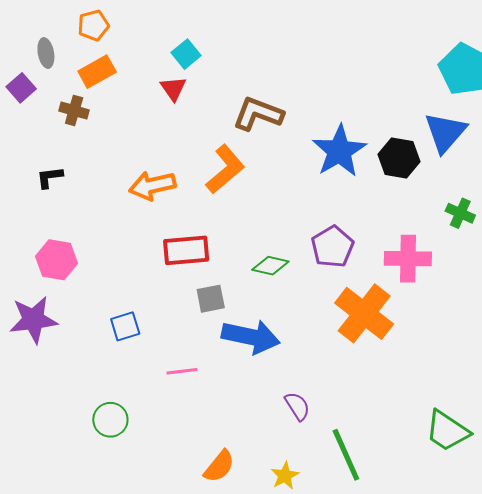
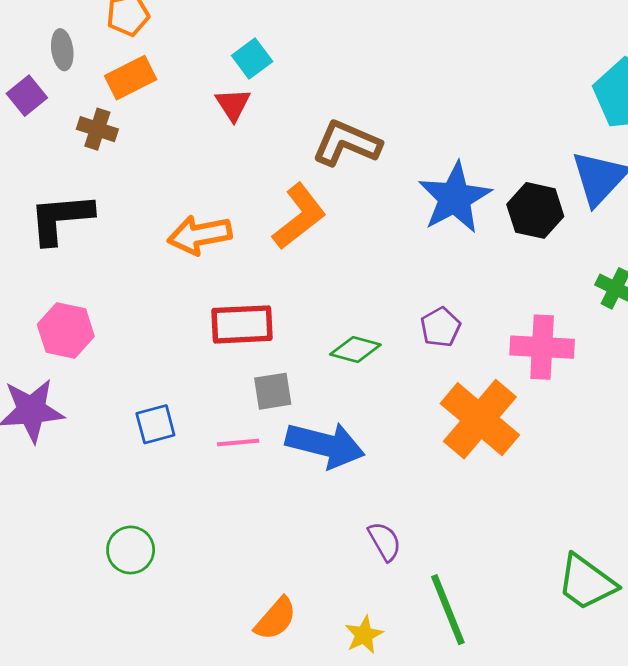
black L-shape: (50, 177) -> (61, 218), size x1.8
purple pentagon: (332, 247) -> (440, 327), size x0.7
pink line: (182, 371) -> (238, 443), moved

